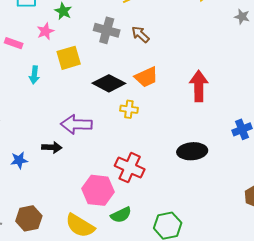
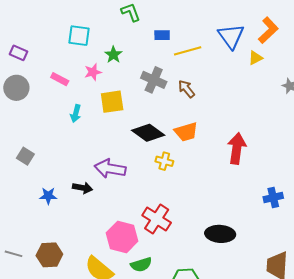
black ellipse: (192, 151) -> (220, 234), moved

